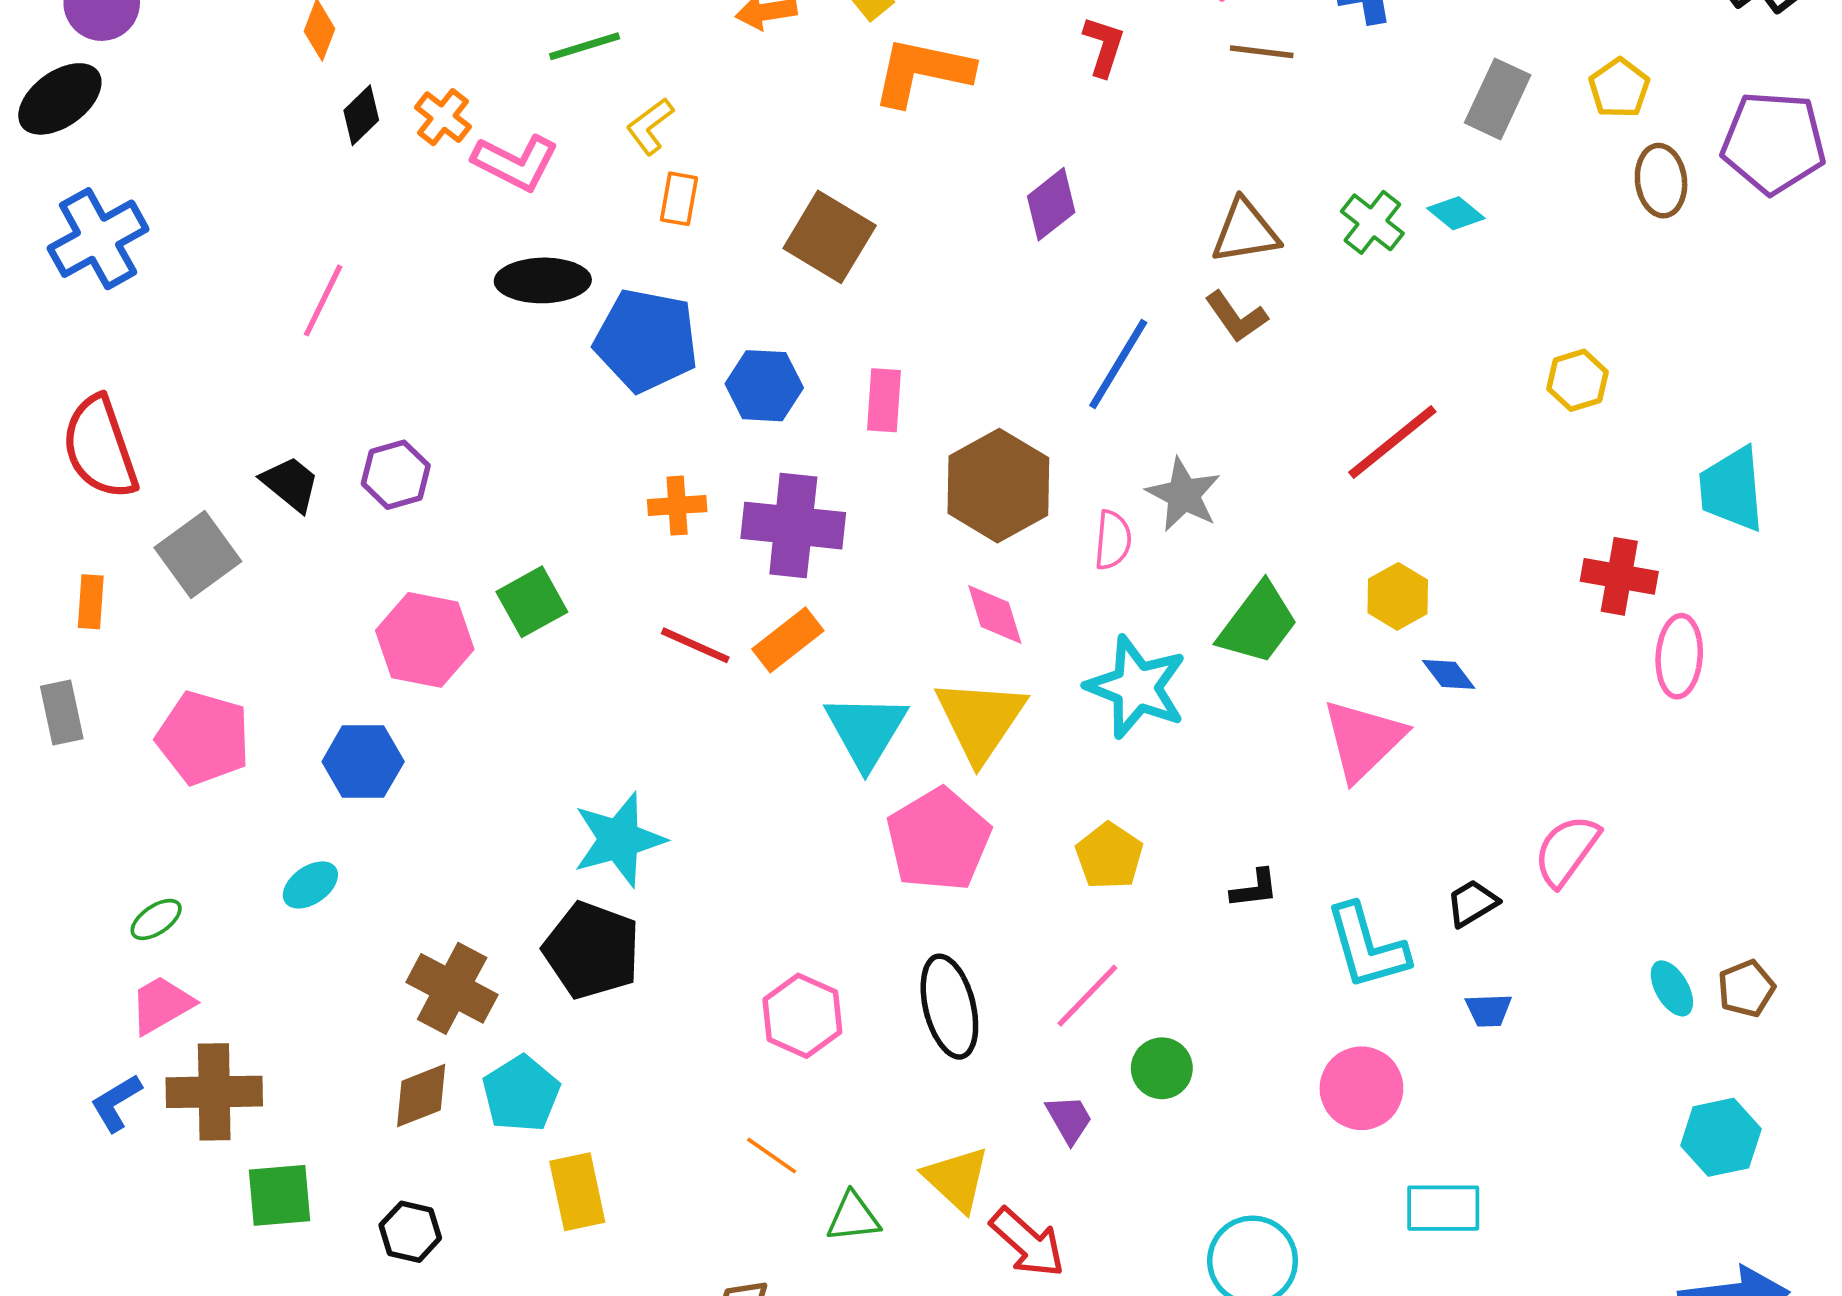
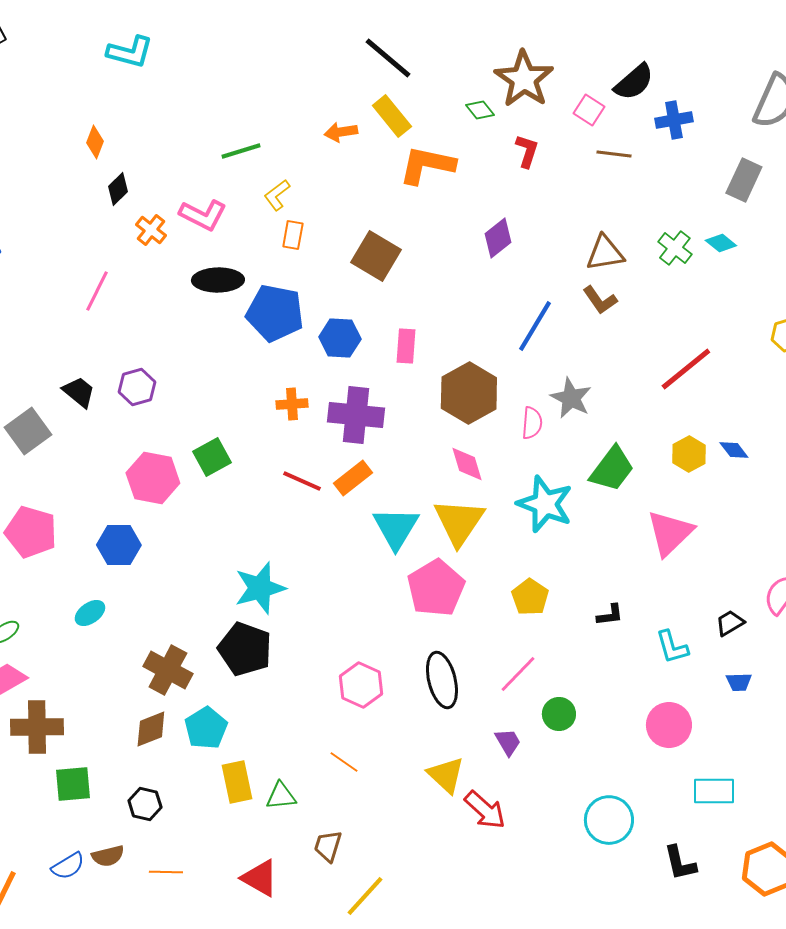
orange cross: (443, 117) -> (151, 230), moved
blue diamond: (1449, 674) -> (734, 450), moved
cyan L-shape: (1367, 947) -> (672, 647), size x0.7
green triangle: (853, 1217) -> (281, 796), moved

